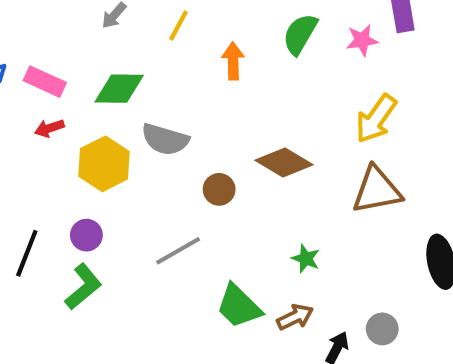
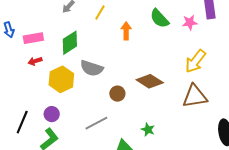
green semicircle: (300, 34) -> (159, 19), turned -75
pink rectangle: (45, 82) -> (33, 38), turned -36
green diamond: (119, 89) -> (70, 43), turned -35
green star: (306, 259) -> (148, 130), moved

